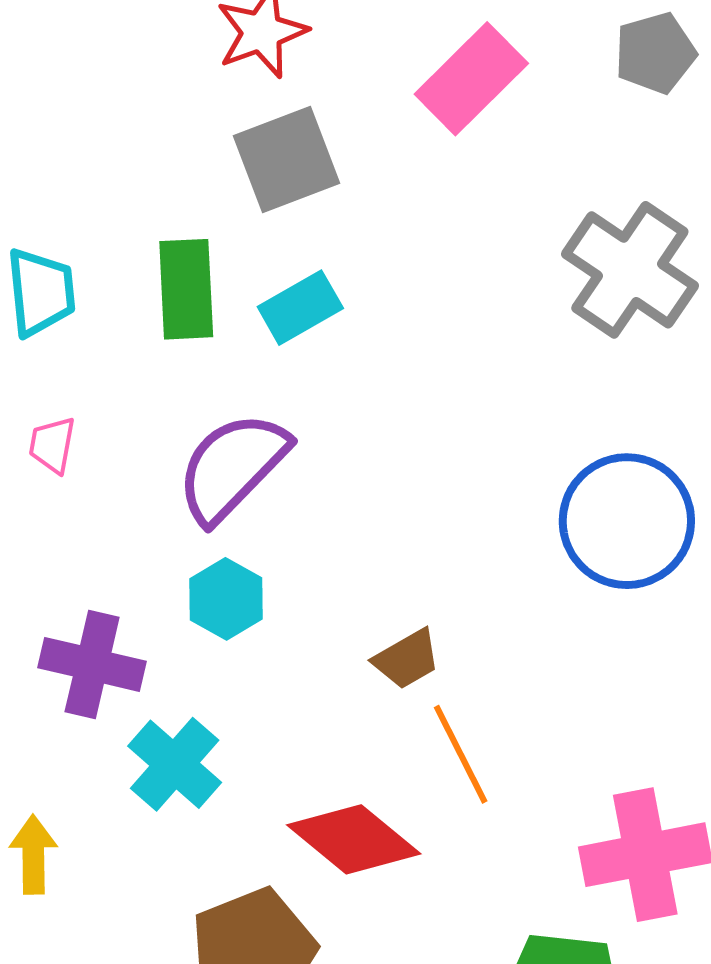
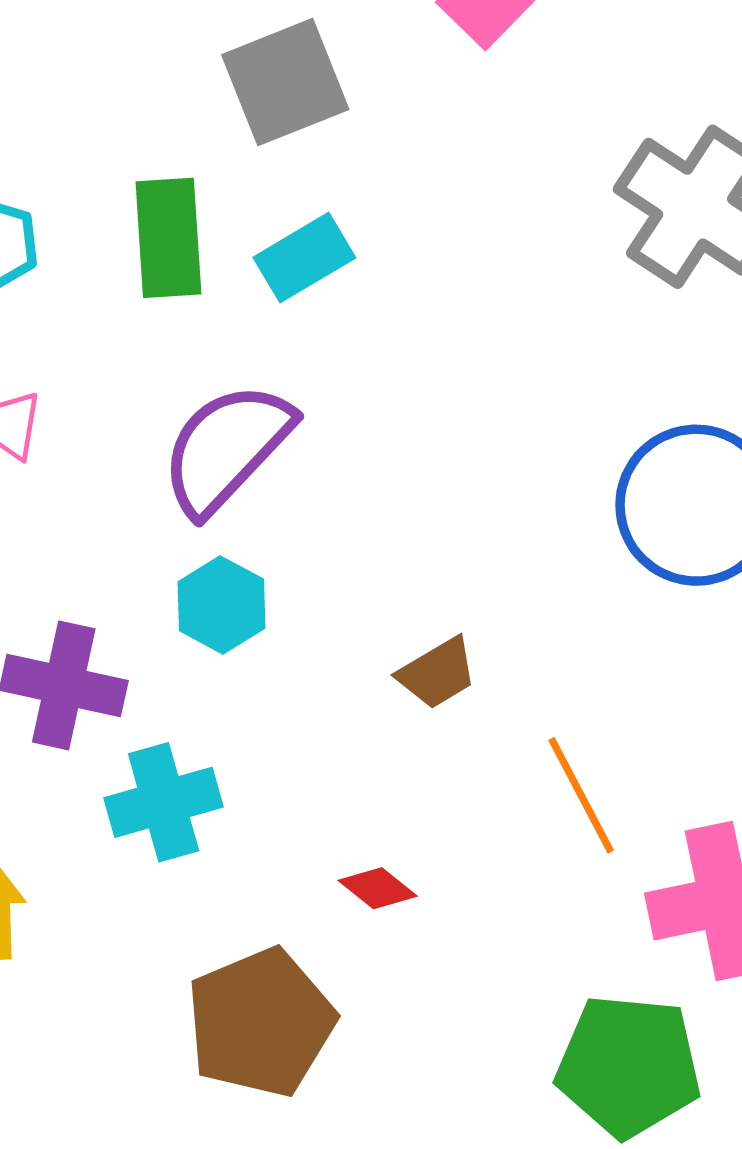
orange line: (461, 754) -> (581, 795), moved
cyan cross: (175, 764) -> (164, 802), turned 34
red diamond: (354, 839) -> (378, 888), size x0.5

